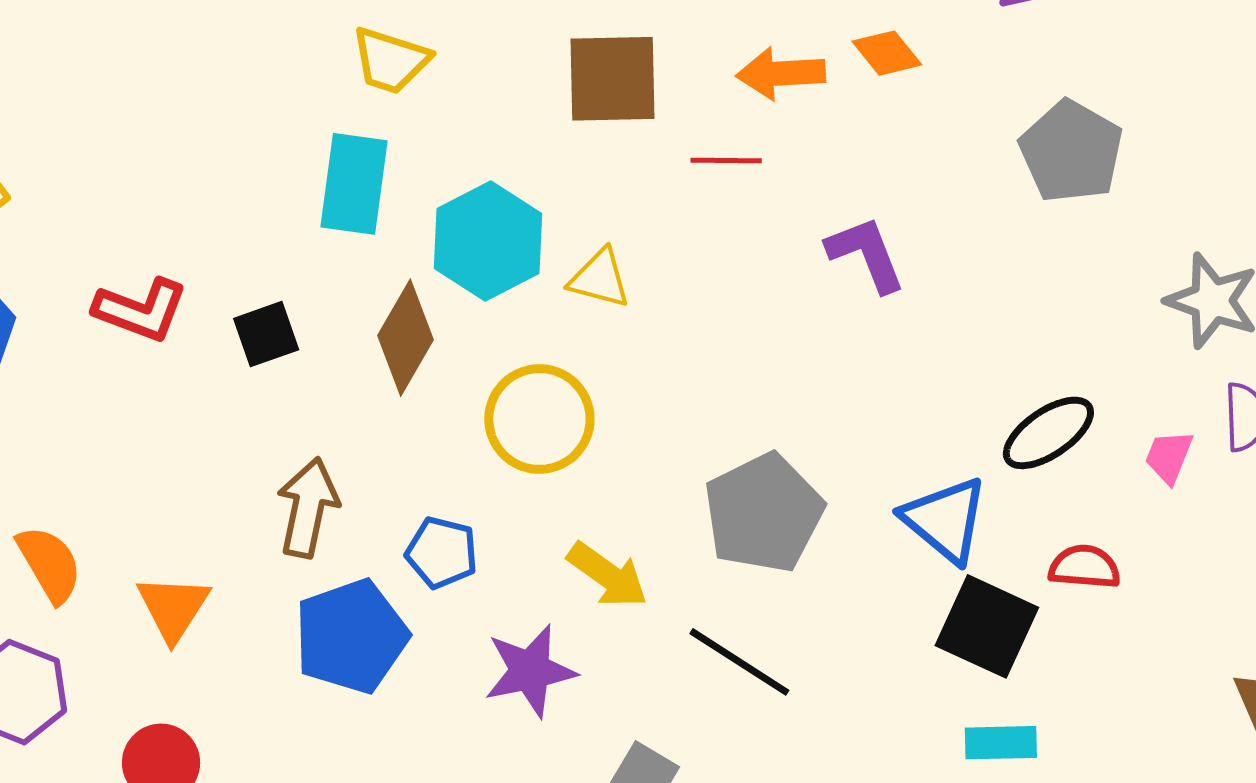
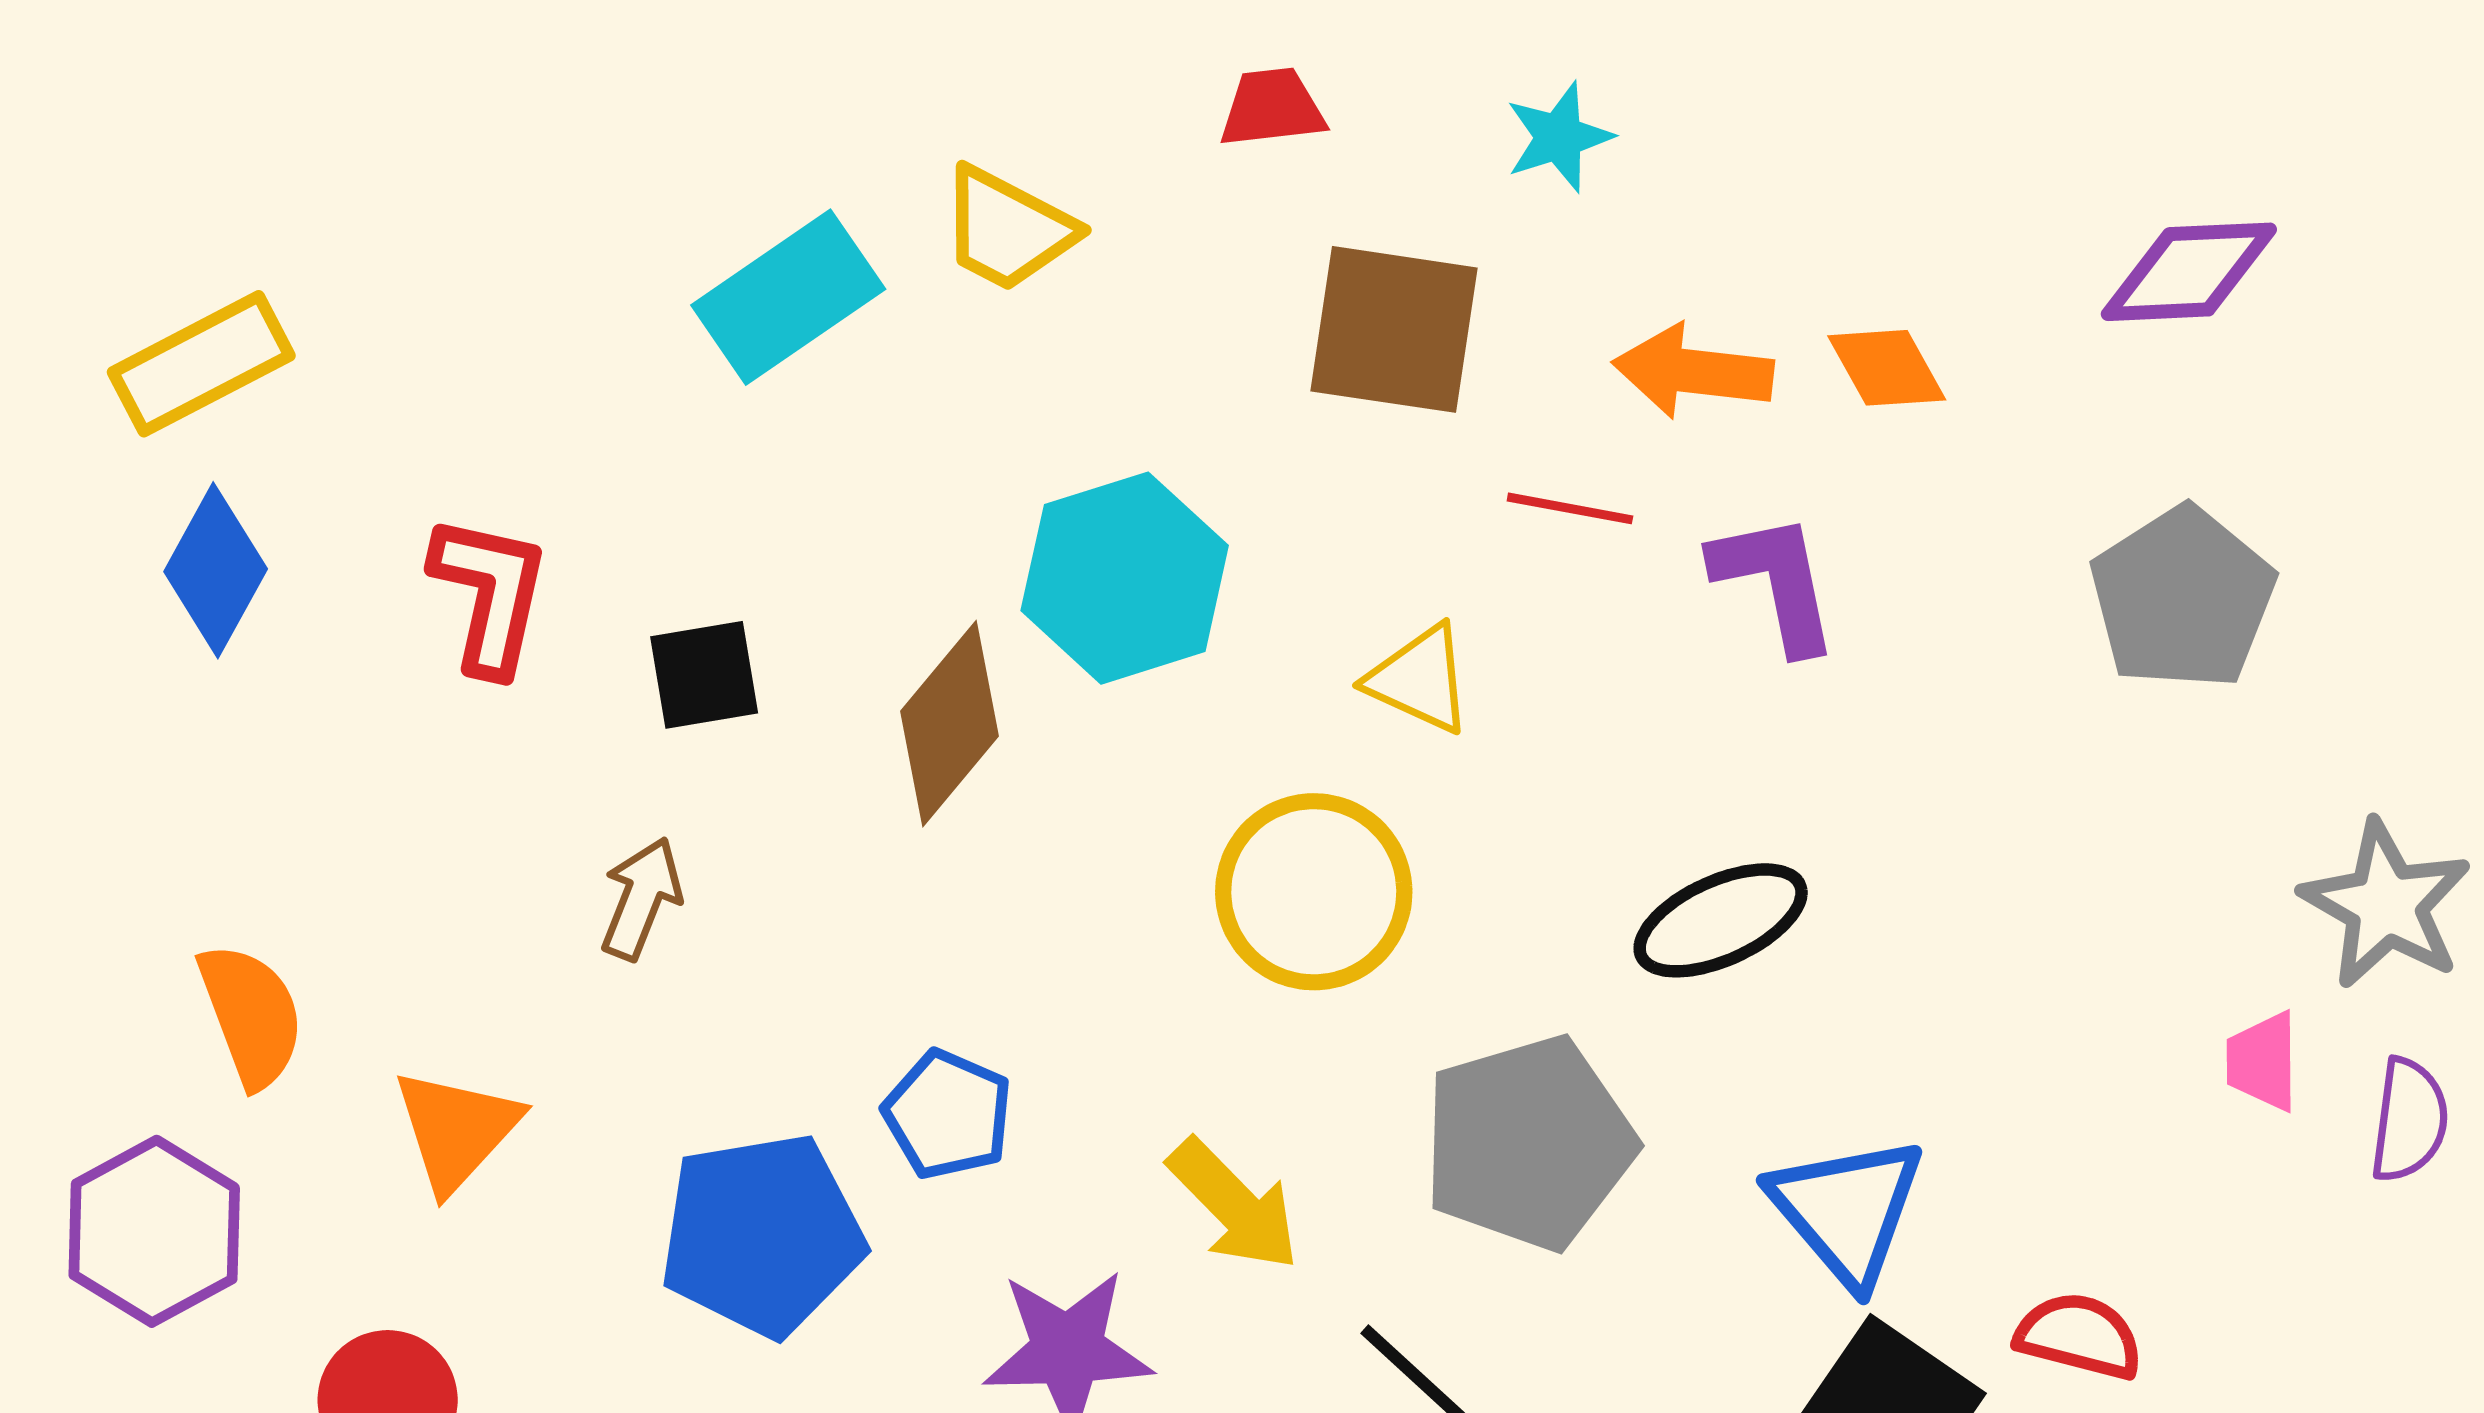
cyan rectangle: (354, 184) -> (788, 297), moved, turned 38
purple L-shape: (866, 254) -> (1776, 582), moved
yellow triangle: (600, 278) -> (1420, 679), moved
red L-shape: (141, 310) -> (490, 594), turned -108
yellow circle: (539, 419) -> (1314, 892), moved
black ellipse: (1048, 433) -> (1721, 920), moved
pink trapezoid: (1169, 457) -> (2263, 1061), moved, turned -32
brown arrow: (308, 508) -> (641, 898), moved, size x0.7

